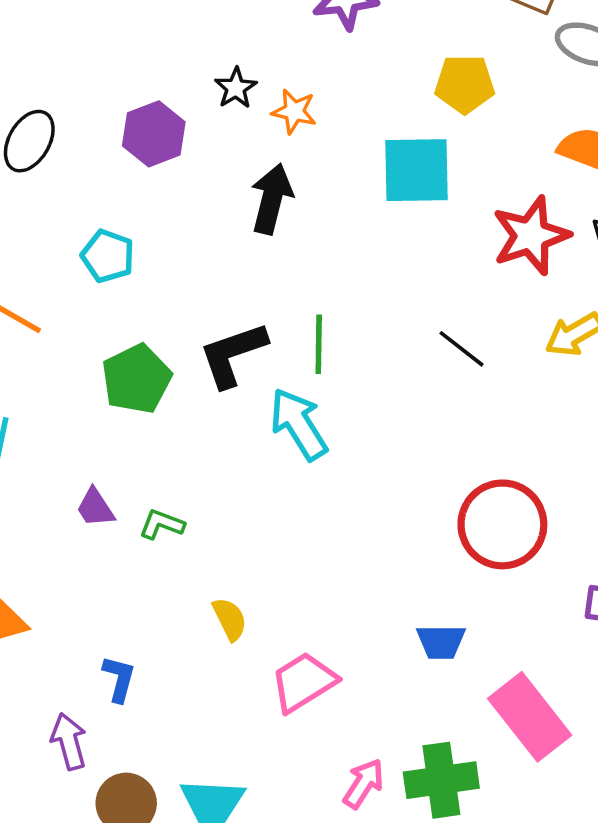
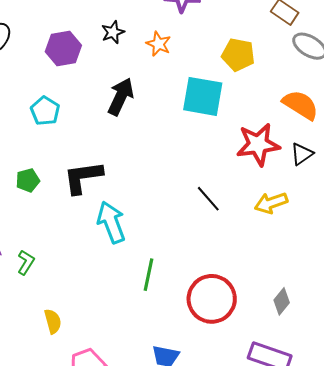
orange star: (294, 111) -> (159, 44), moved
cyan pentagon: (108, 256) -> (45, 111), moved
green line: (319, 344) -> (148, 275), moved
green pentagon: (137, 379) -> (28, 180), size x0.6
green L-shape: (162, 524) -> (26, 262), turned 90

